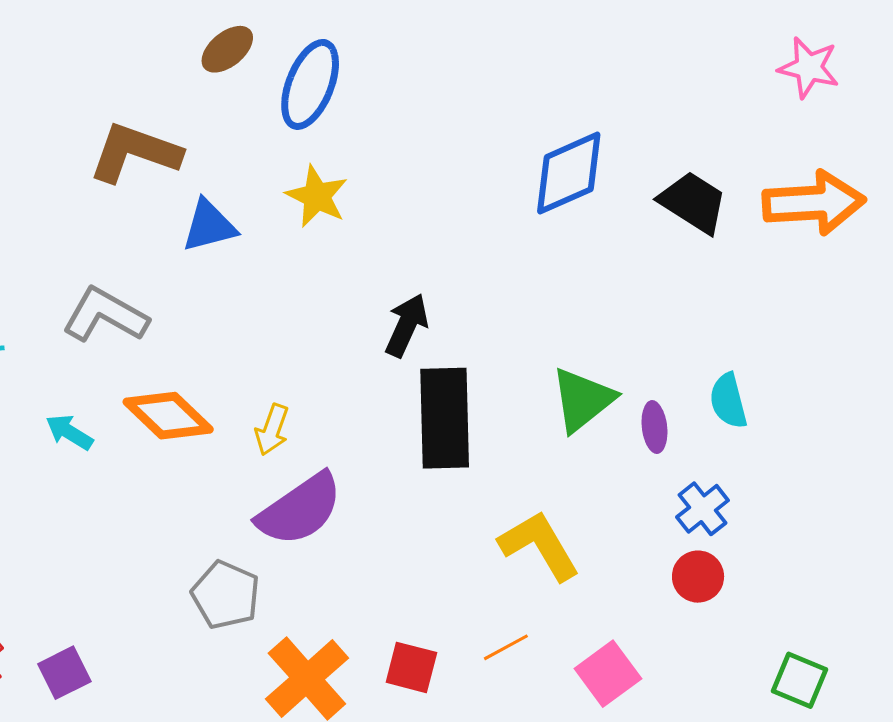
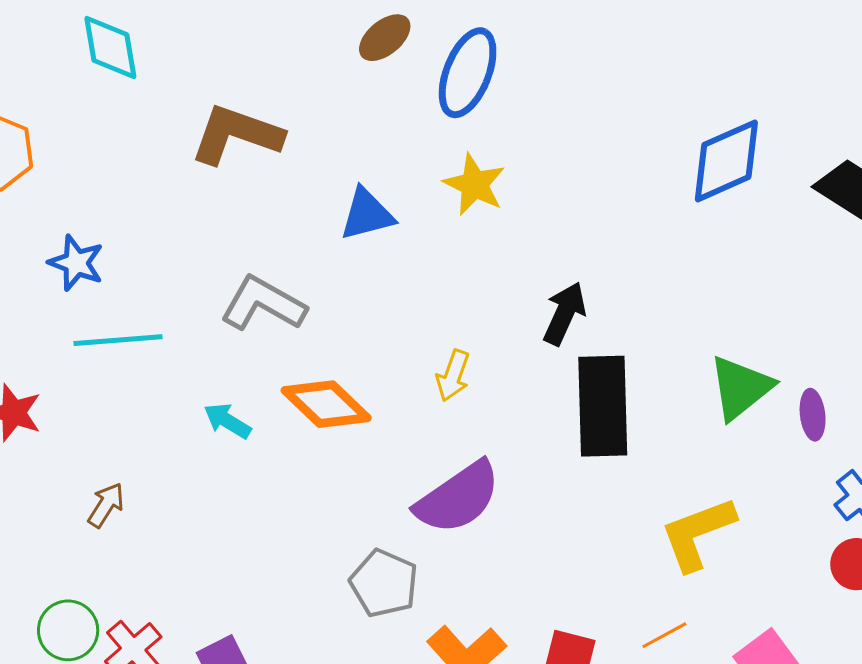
brown L-shape: (135, 153) -> (236, 135), moved
yellow arrow: (272, 430) -> (453, 376), moved
yellow L-shape: (539, 546) -> (698, 533), turned -80

